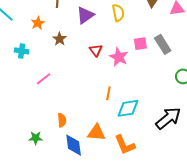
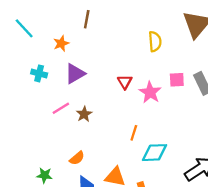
purple triangle: (85, 15) -> (75, 74), moved
brown star: (60, 39) -> (84, 114), moved
orange semicircle: (62, 120) -> (77, 158), turned 48

